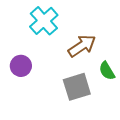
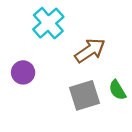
green semicircle: (107, 71) -> (117, 90), moved

